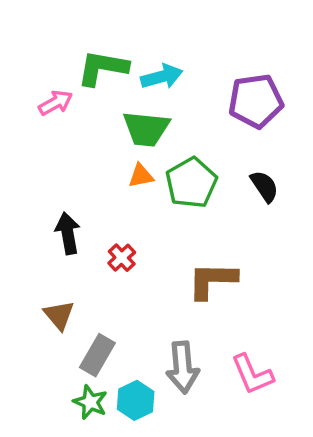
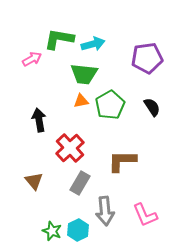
black arrow: (68, 233) -> (39, 120), moved
red cross: (122, 258) -> (70, 148), size x1.8
gray rectangle: (97, 355) -> (80, 183), moved

